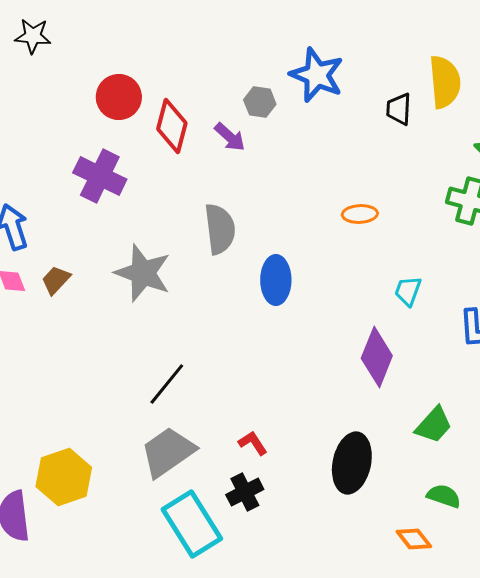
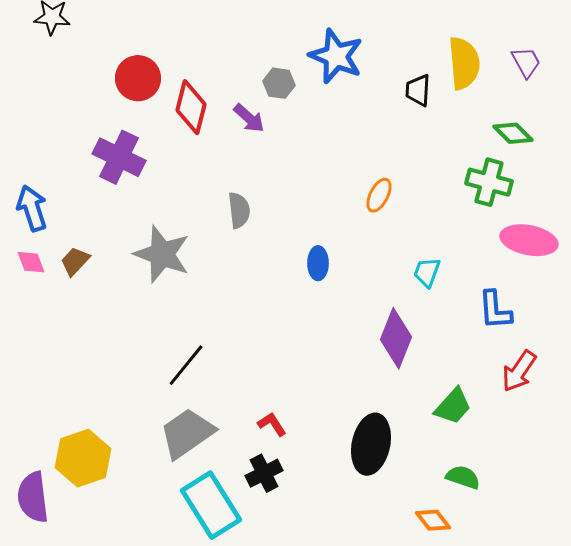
orange ellipse: (360, 214) -> (379, 195), turned -60
gray semicircle: (220, 229) -> (239, 210), size x0.7
blue ellipse: (276, 280) -> (318, 263), moved, size x0.7

